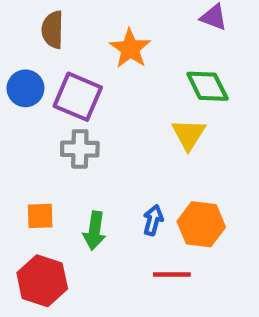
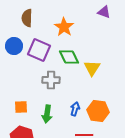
green diamond: (207, 86) -> (69, 57), moved
gray cross: (80, 149) -> (51, 80), moved

